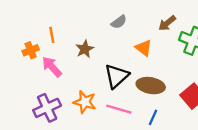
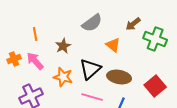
gray semicircle: (119, 22) -> (92, 23), size x1.5
orange cross: (31, 50) -> (14, 59), moved
orange star: (85, 102) -> (63, 77), moved

